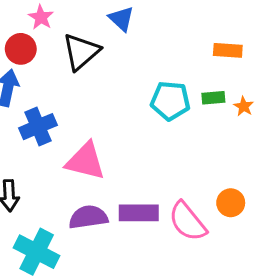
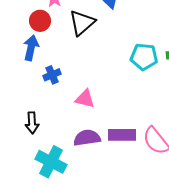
blue cross: (38, 127) -> (52, 75), size x0.7
pink triangle: (85, 161) -> (85, 99), size x0.7

